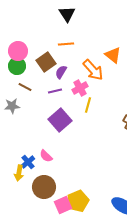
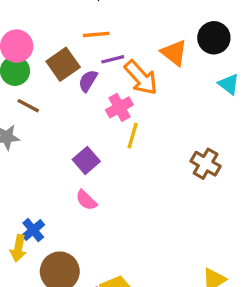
purple line: (55, 91) -> (113, 59), moved
purple square: (60, 120) -> (86, 160), size x0.7
pink semicircle: (46, 156) -> (86, 200), moved

